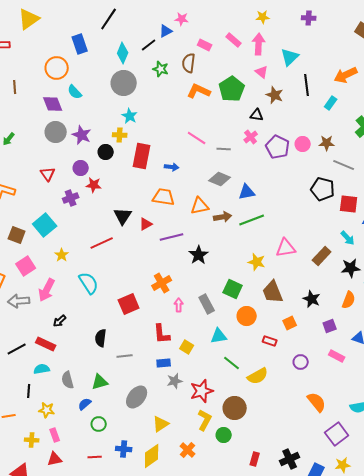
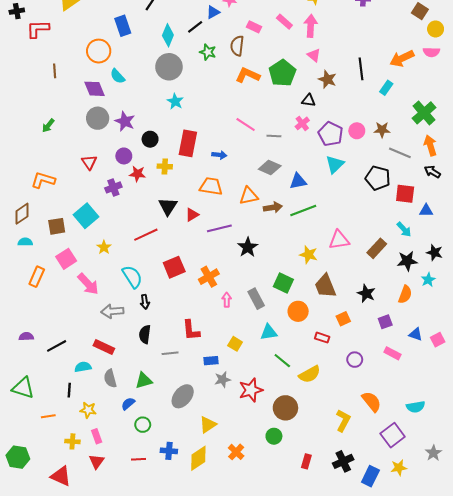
cyan triangle: (290, 57) -> (335, 164), moved
yellow cross: (120, 135) -> (165, 166), moved
brown square: (17, 235) -> (57, 226), turned -30
pink arrow: (47, 290) -> (88, 284), turned -70
gray arrow: (19, 301) -> (112, 311), moved
red square: (129, 304) -> (174, 267), moved
black arrow: (60, 321) -> (145, 302), moved, turned -56
red L-shape: (162, 334) -> (191, 330), moved
red rectangle: (46, 344) -> (104, 347), moved
yellow L-shape: (205, 420) -> (343, 420), moved
red triangle: (55, 459) -> (97, 461), turned -42

